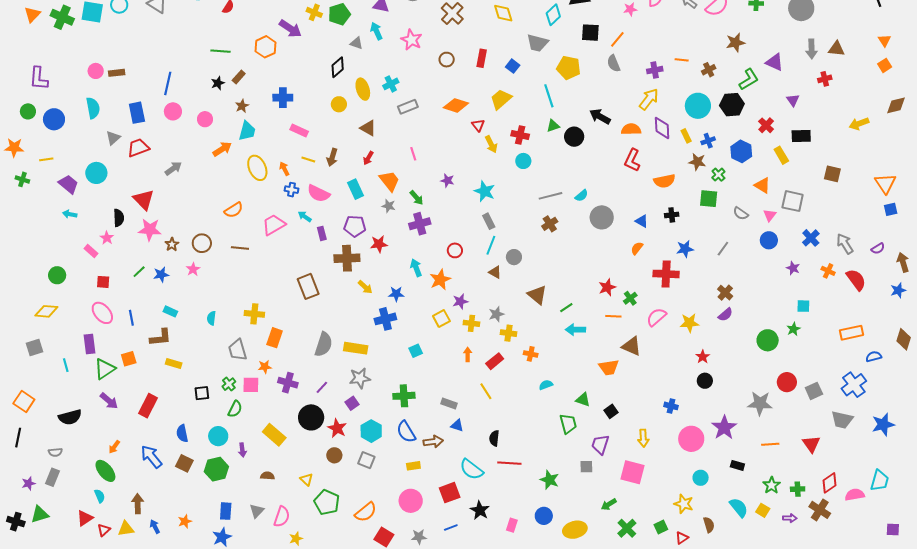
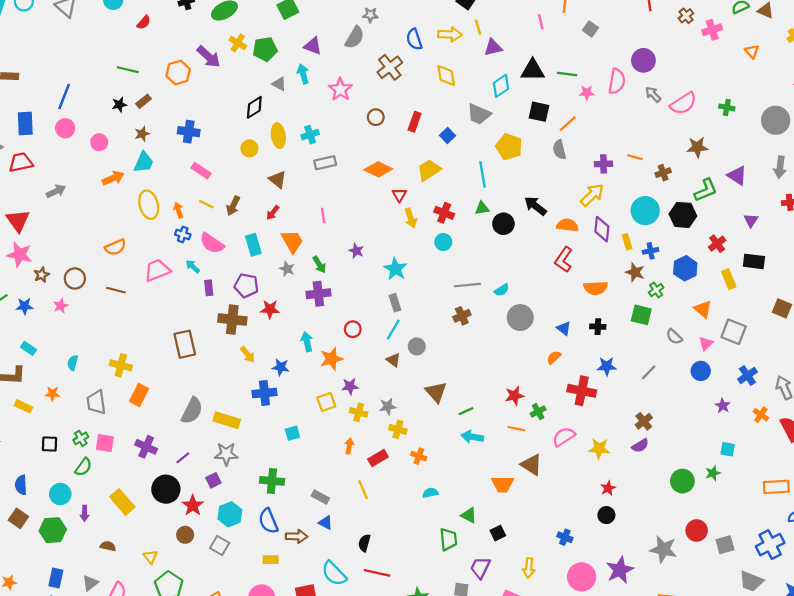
orange star: (265, 367) -> (52, 394), moved

